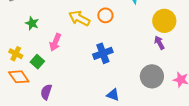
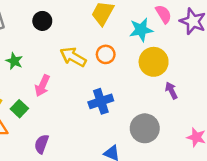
yellow circle: (164, 21) -> (154, 62), moved
gray circle: (152, 76) -> (145, 128), moved
purple semicircle: (46, 92) -> (42, 144), moved

